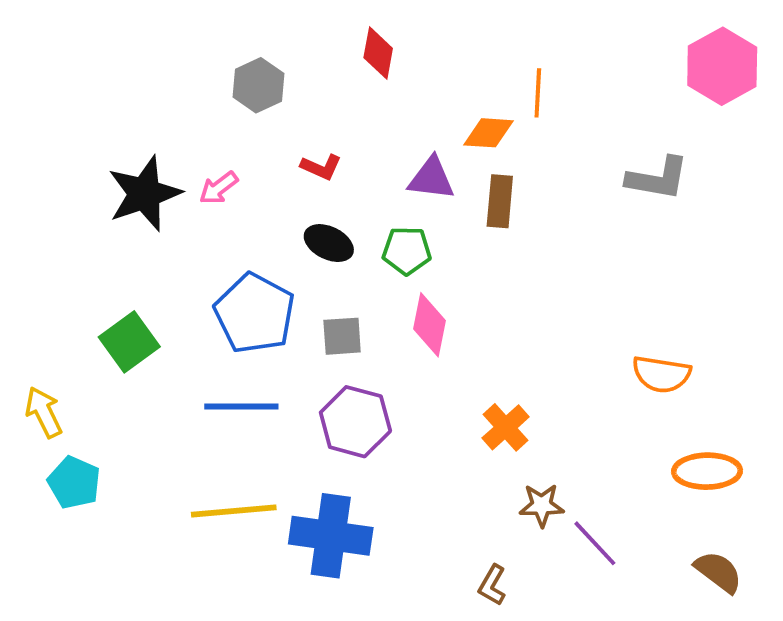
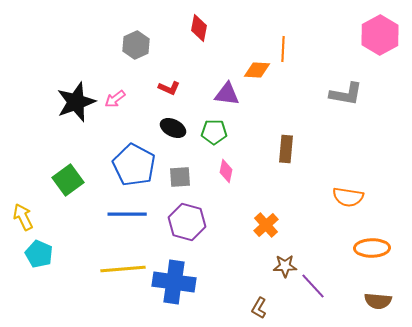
brown rectangle: (500, 201) -> (286, 149), moved
pink diamond: (430, 325) -> (226, 171), size x0.7
brown semicircle: (718, 572) -> (378, 301), turned 148

